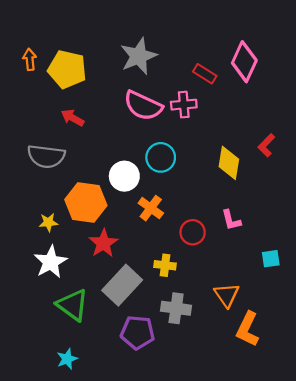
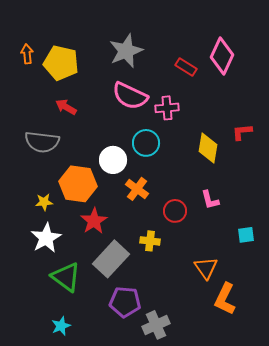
pink cross: (184, 105) -> (167, 108), moved
red L-shape: (266, 145) -> (242, 132), turned 40
gray cross: (176, 308) -> (156, 325), moved, turned -32

